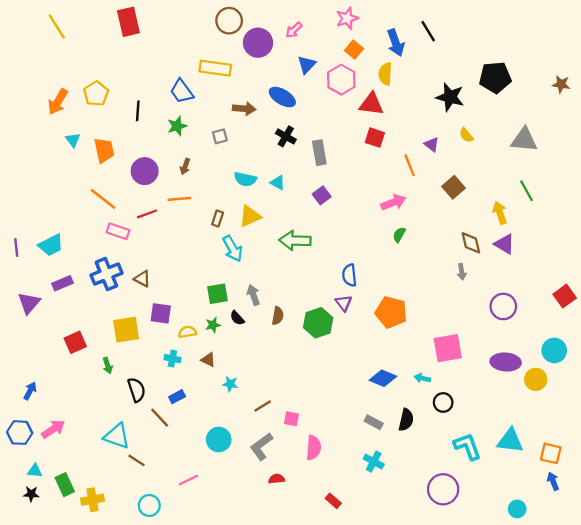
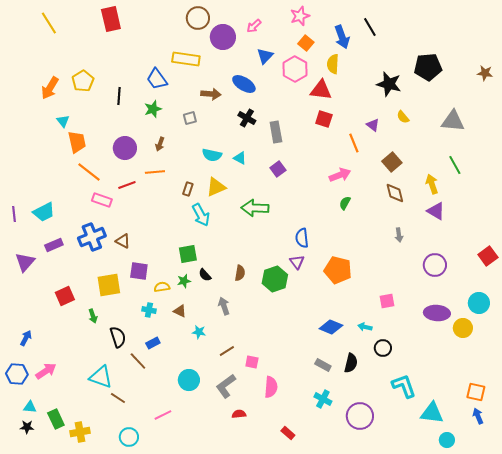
orange trapezoid: (104, 150) -> (77, 142), moved
brown diamond: (471, 243) -> (395, 193), moved
gray arrow: (253, 295) -> (224, 306), moved
pink square: (448, 348) -> (387, 301), size x0.6
cyan triangle: (510, 441) -> (432, 413), moved
purple circle: (443, 489) -> (360, 416), moved

